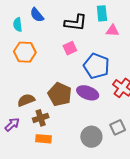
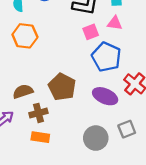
pink triangle: (112, 31) -> (115, 23), moved
pink square: (70, 48) -> (91, 32), moved
purple ellipse: (88, 93) -> (105, 96), moved

